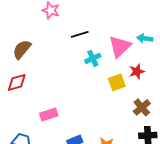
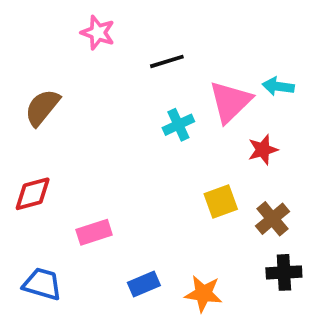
black line: (80, 34) -> (167, 61), moved
red diamond: (17, 82) -> (33, 194), moved
yellow square: (117, 82) -> (221, 201), moved

